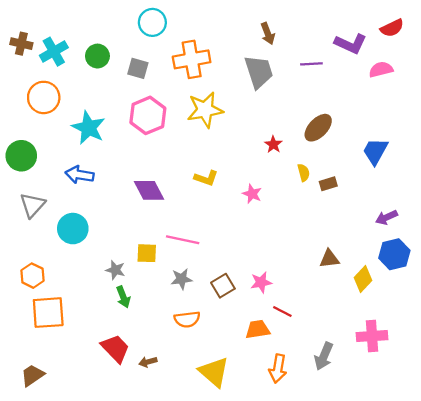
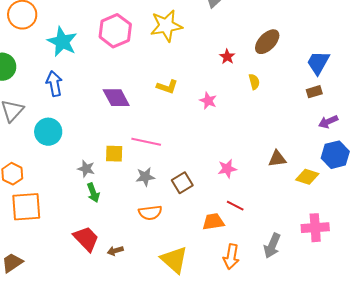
blue arrow: (80, 175) -> (54, 84), turned 70
brown rectangle: (328, 184) -> (314, 92), moved
yellow diamond: (363, 279) -> (307, 177), turned 65
pink star: (261, 282) -> (227, 169), moved

